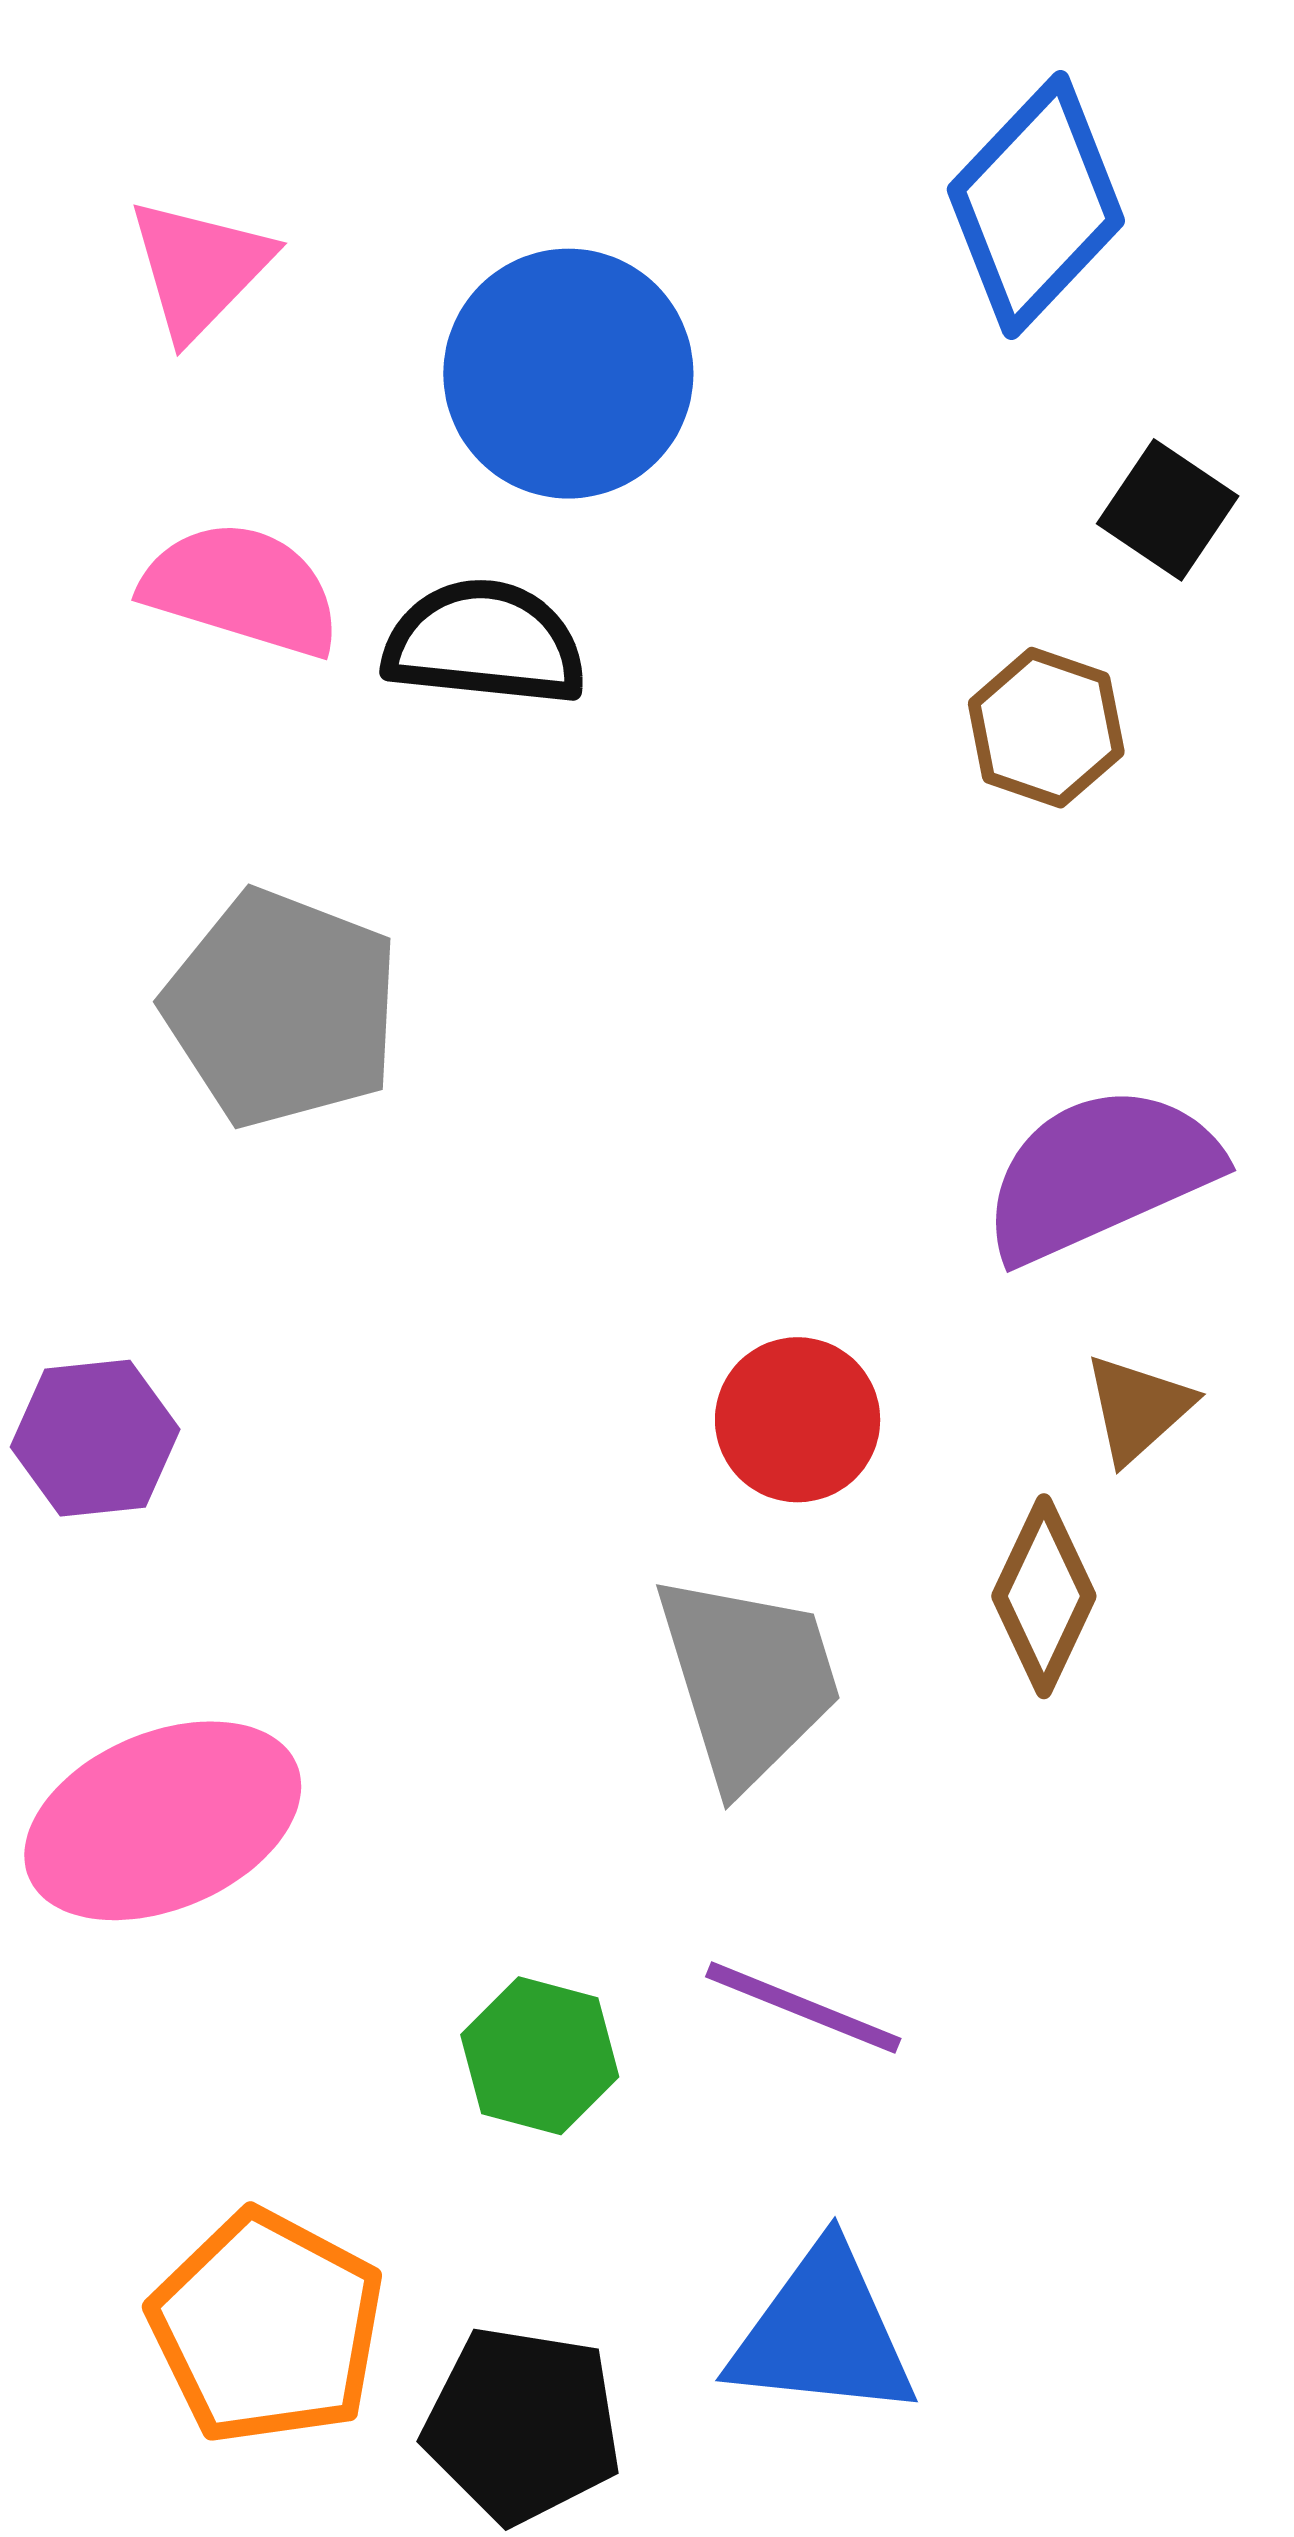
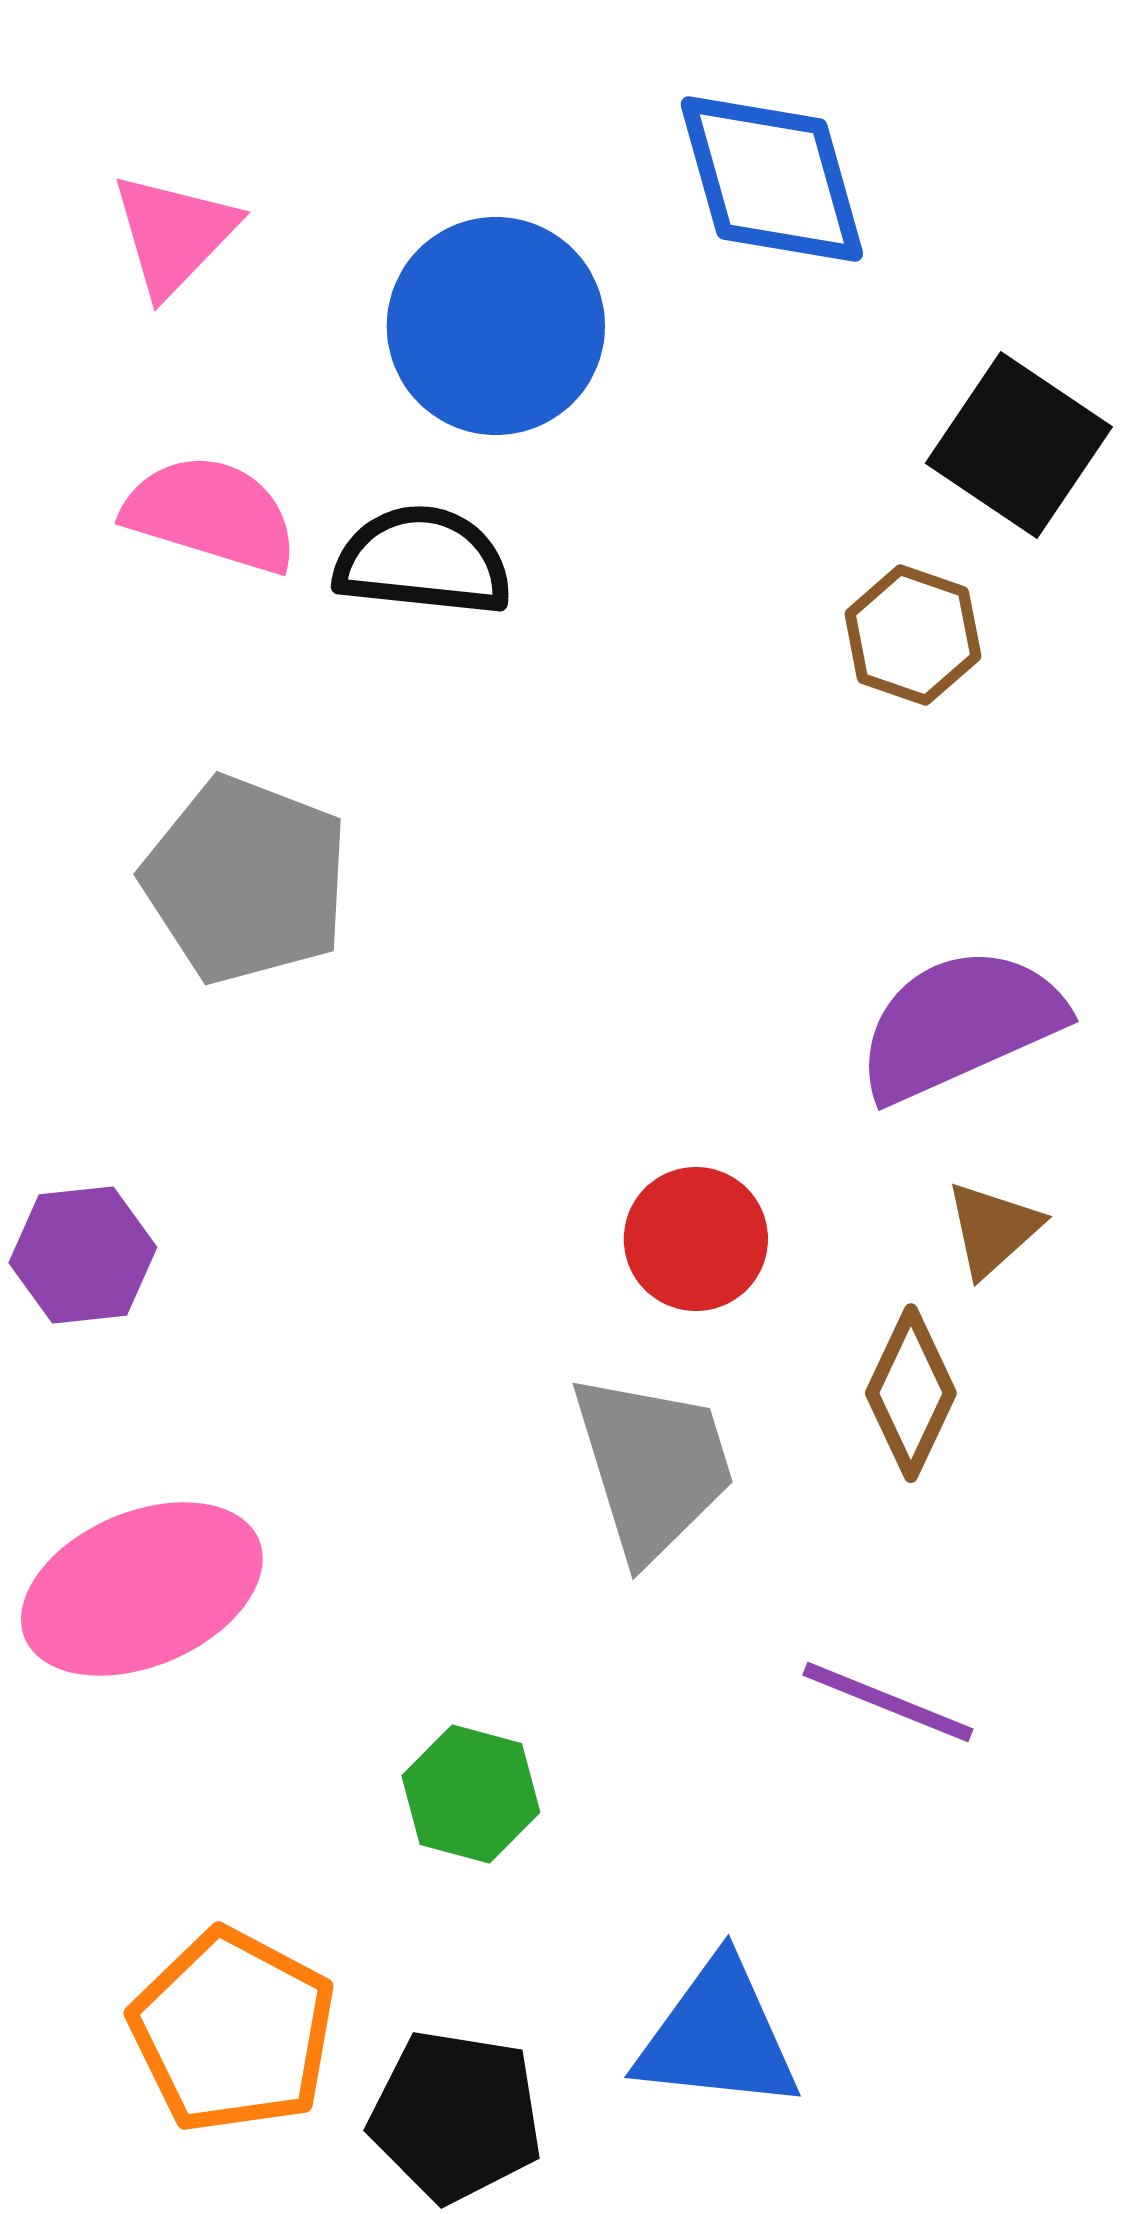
blue diamond: (1036, 205) -> (772, 179), moved, turned -59
black square: (1168, 510) -> (1019, 445), size x1.5
purple line: (803, 2008) -> (888, 1702), moved

